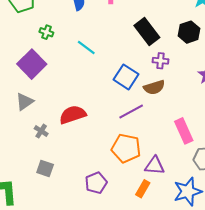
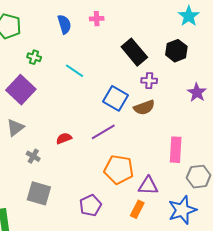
purple line: (131, 112) -> (103, 132), moved
red semicircle: (73, 115) -> (64, 138), size x0.6
pink rectangle: (184, 131) -> (176, 150), turned 30
gray square: (45, 169) -> (39, 193), size x1.4

